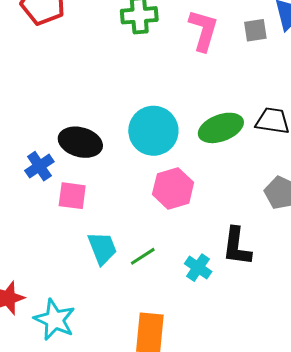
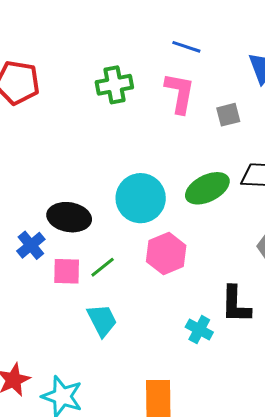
gray square: (255, 30) -> (228, 115), moved
green line: (143, 256) -> (103, 267), moved

